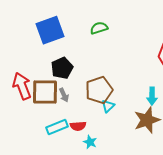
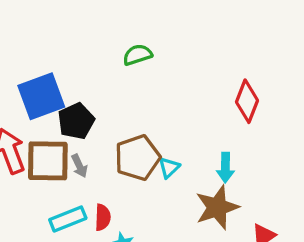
blue square: (50, 30) -> (41, 96), moved
cyan triangle: (108, 106) -> (169, 168), moved
red semicircle: (78, 126) -> (103, 217), turned -84

